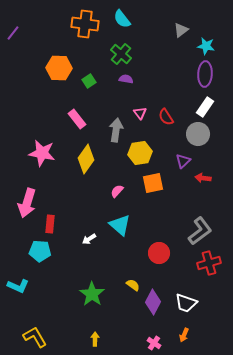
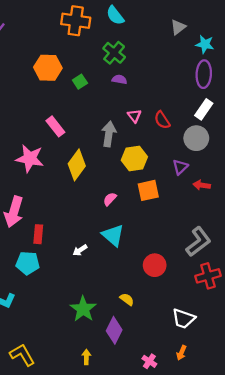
pink rectangle: (77, 119) -> (55, 126), moved
purple diamond: (153, 302) -> (114, 330), moved

